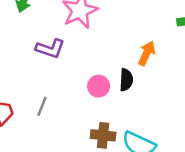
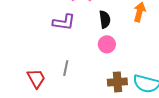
black semicircle: (126, 80) -> (105, 19), moved

